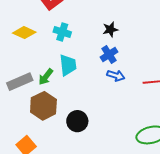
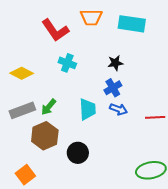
yellow diamond: (24, 33) -> (22, 73), moved
cyan trapezoid: (68, 65) -> (87, 109), moved

